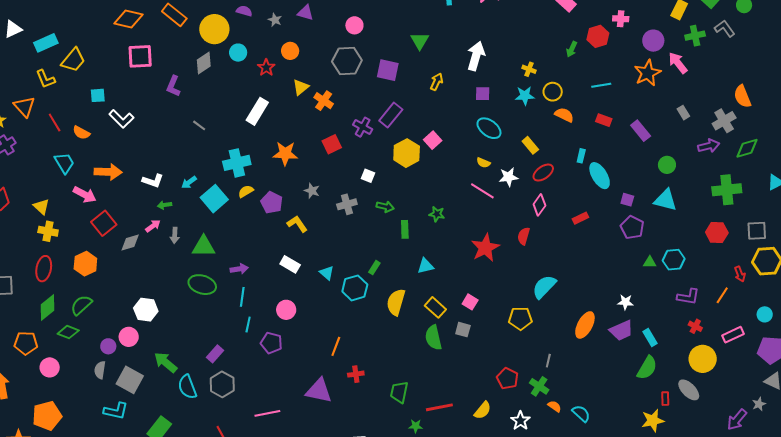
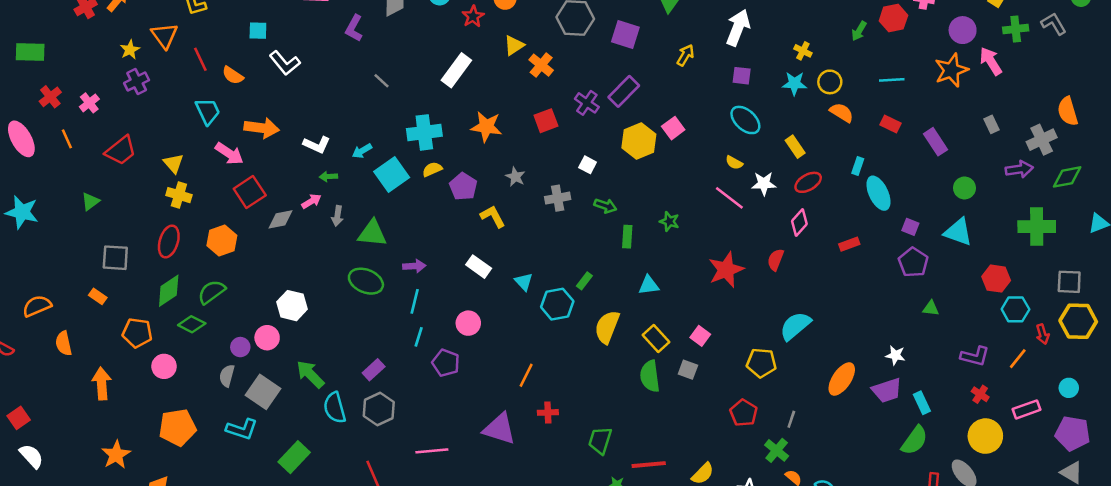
red hexagon: (717, 233) -> (996, 279), moved
cyan hexagon: (674, 260) -> (1015, 309), moved
red pentagon: (507, 379) -> (744, 413), moved
orange pentagon: (47, 416) -> (177, 427), moved

